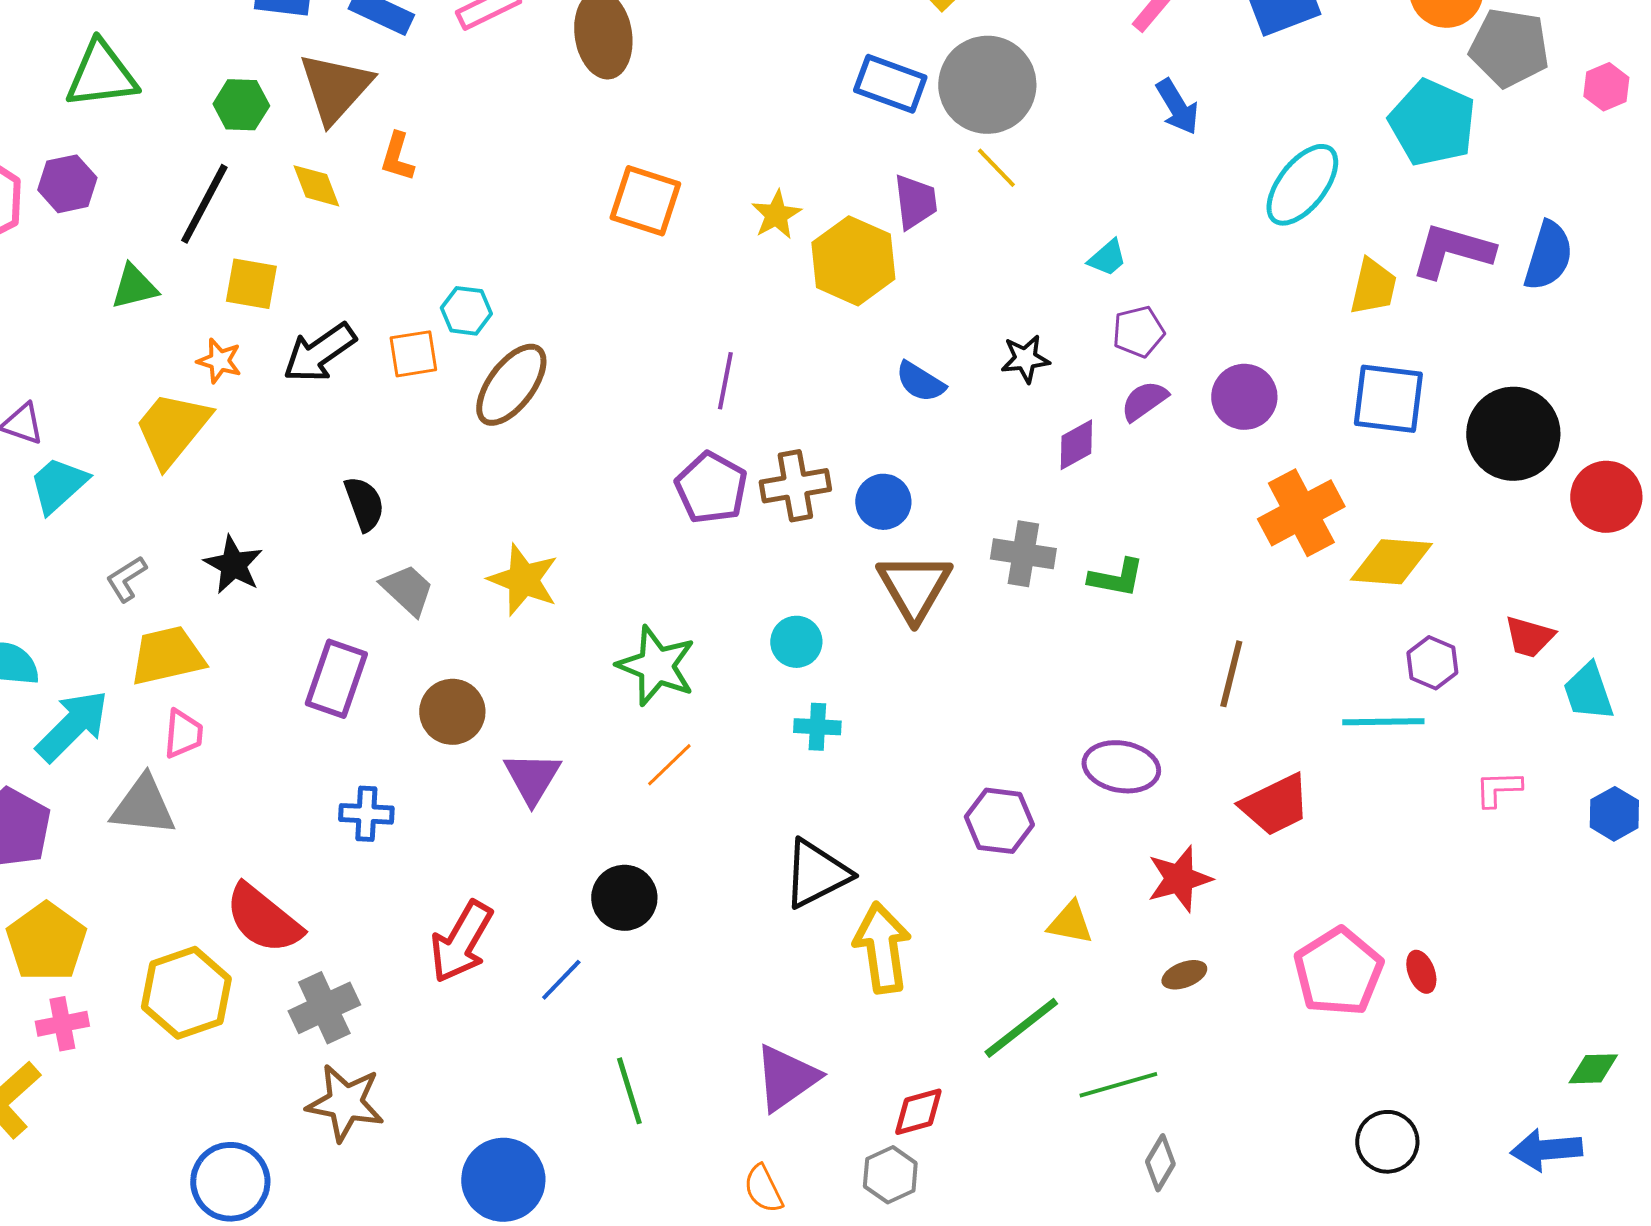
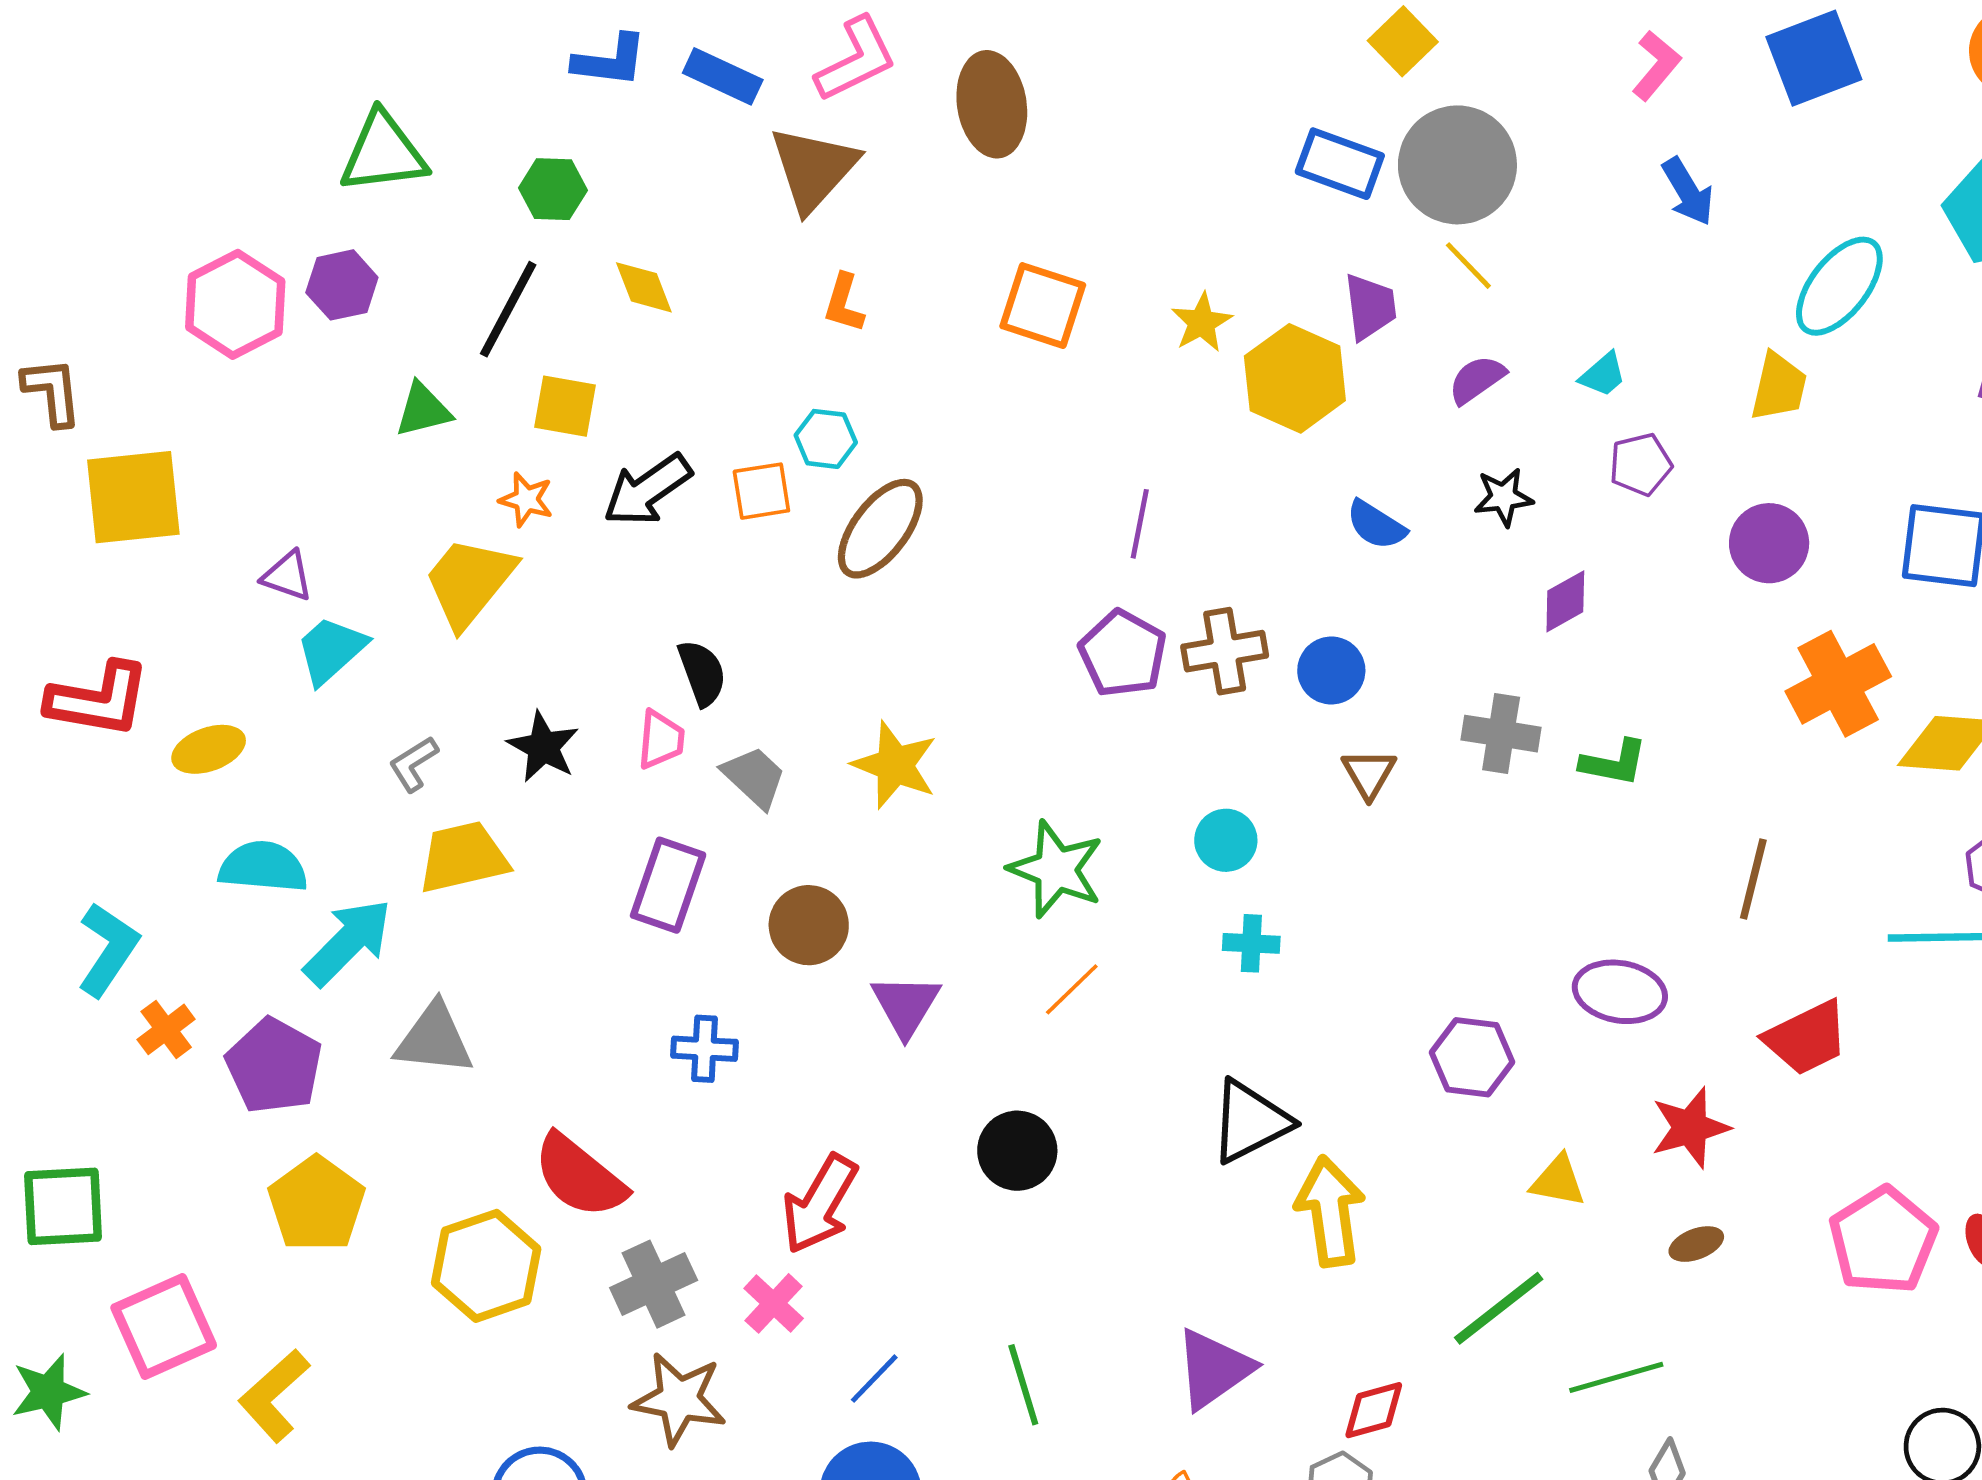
brown triangle: (335, 88) -> (814, 169), moved
orange L-shape: (397, 157) -> (844, 303), moved
yellow trapezoid: (1373, 287) -> (1779, 387), moved
purple semicircle: (1144, 401) -> (1477, 380), moved
brown triangle: (914, 587) -> (1369, 774), size x0.6
pink trapezoid: (183, 734) -> (661, 740), moved
blue line: (561, 980) -> (874, 1379), moved
pink cross: (62, 1024) -> (774, 1303), moved, turned -36

